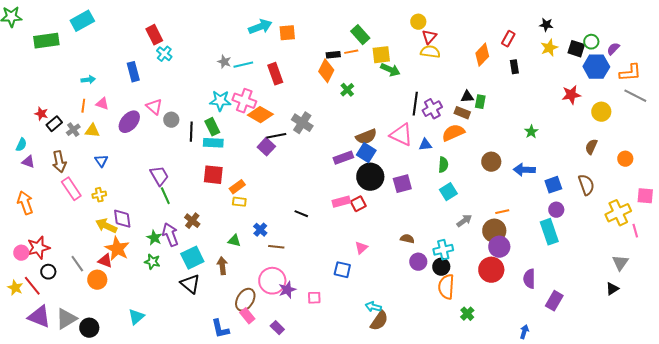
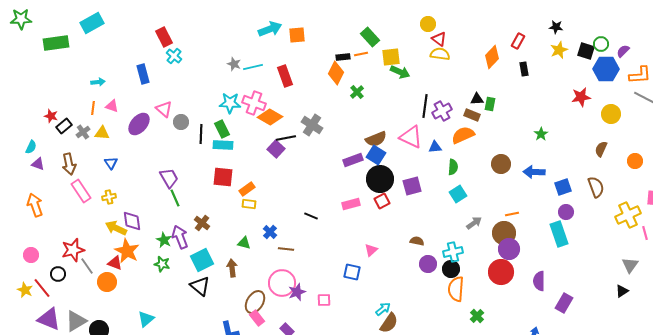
red triangle: (429, 37) -> (439, 39), turned -35
red square: (358, 204) -> (382, 201), moved
red star: (38, 248) -> (73, 250), moved
cyan arrow: (373, 307) -> (383, 309), turned 126

